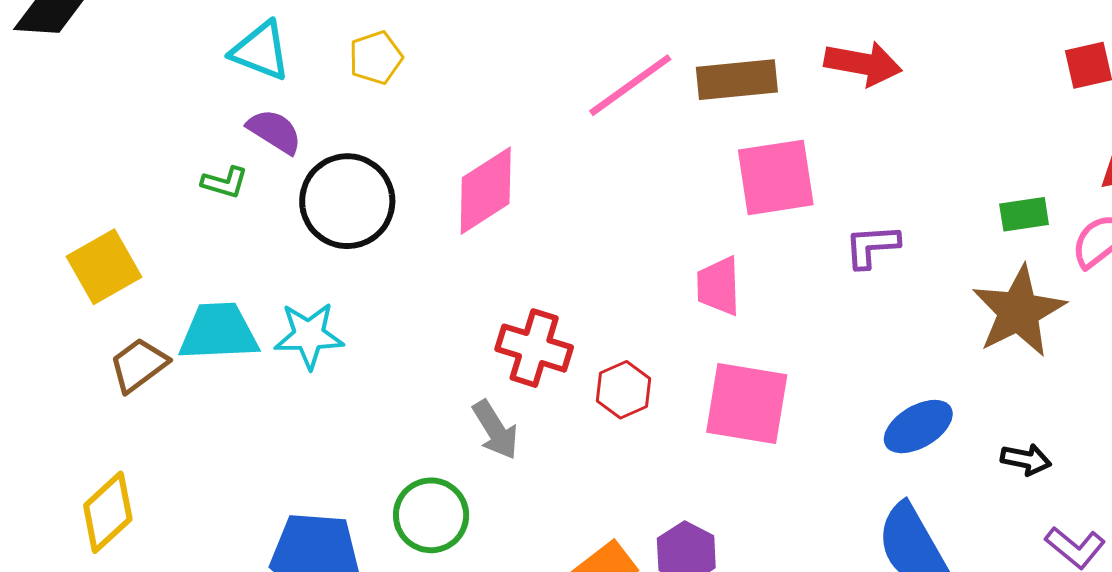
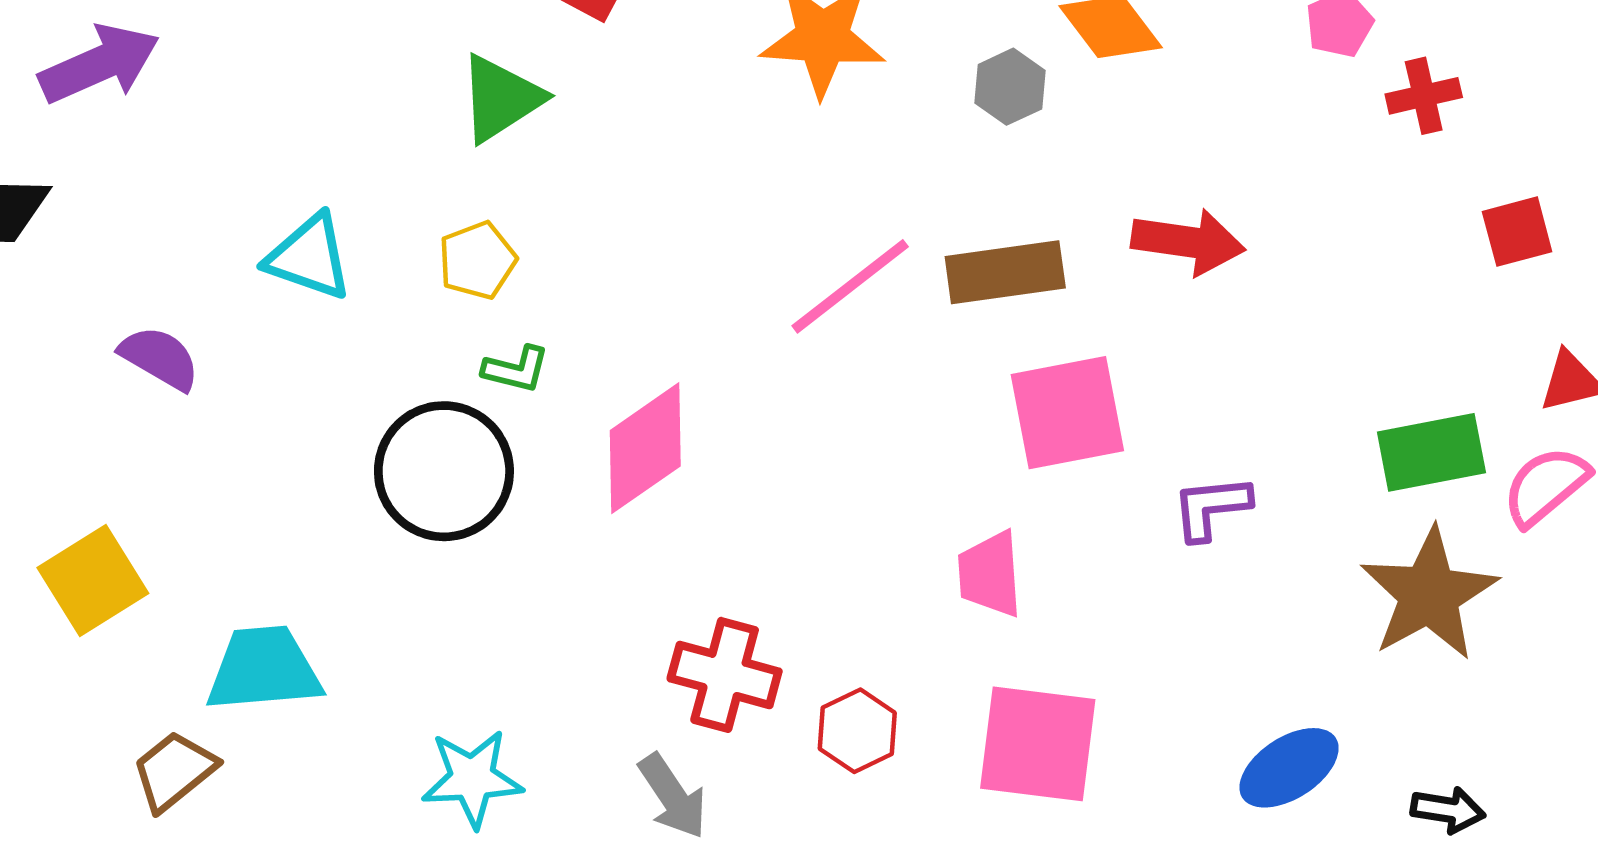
purple semicircle: (275, 131) -> (160, 358), moved
green L-shape: (225, 182) -> (516, 369), moved
green rectangle: (1024, 214) -> (1431, 452), size x1.5
cyan star: (309, 335) -> (472, 778), moved
brown trapezoid: (139, 365) -> (174, 771), moved

